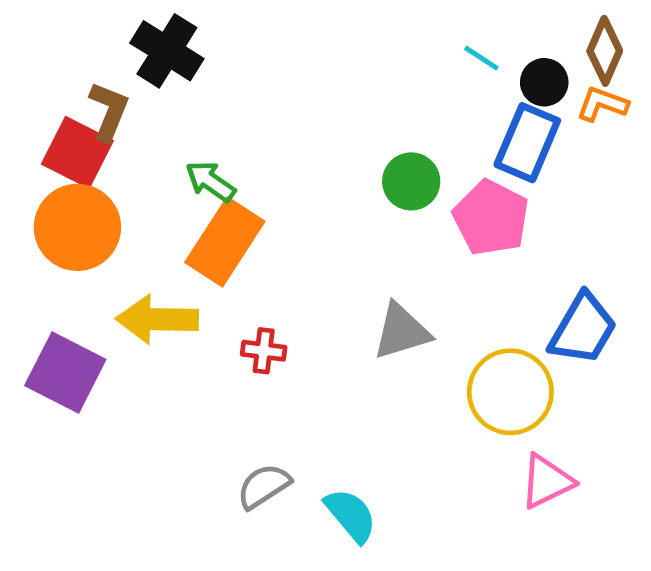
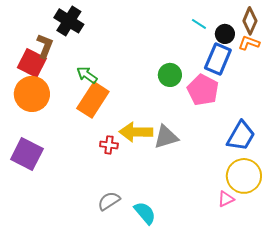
yellow arrow: (157, 319) -> (136, 132), moved
yellow circle: (510, 392) -> (244, 176), moved
pink triangle: (547, 481) -> (226, 199), size x0.7

